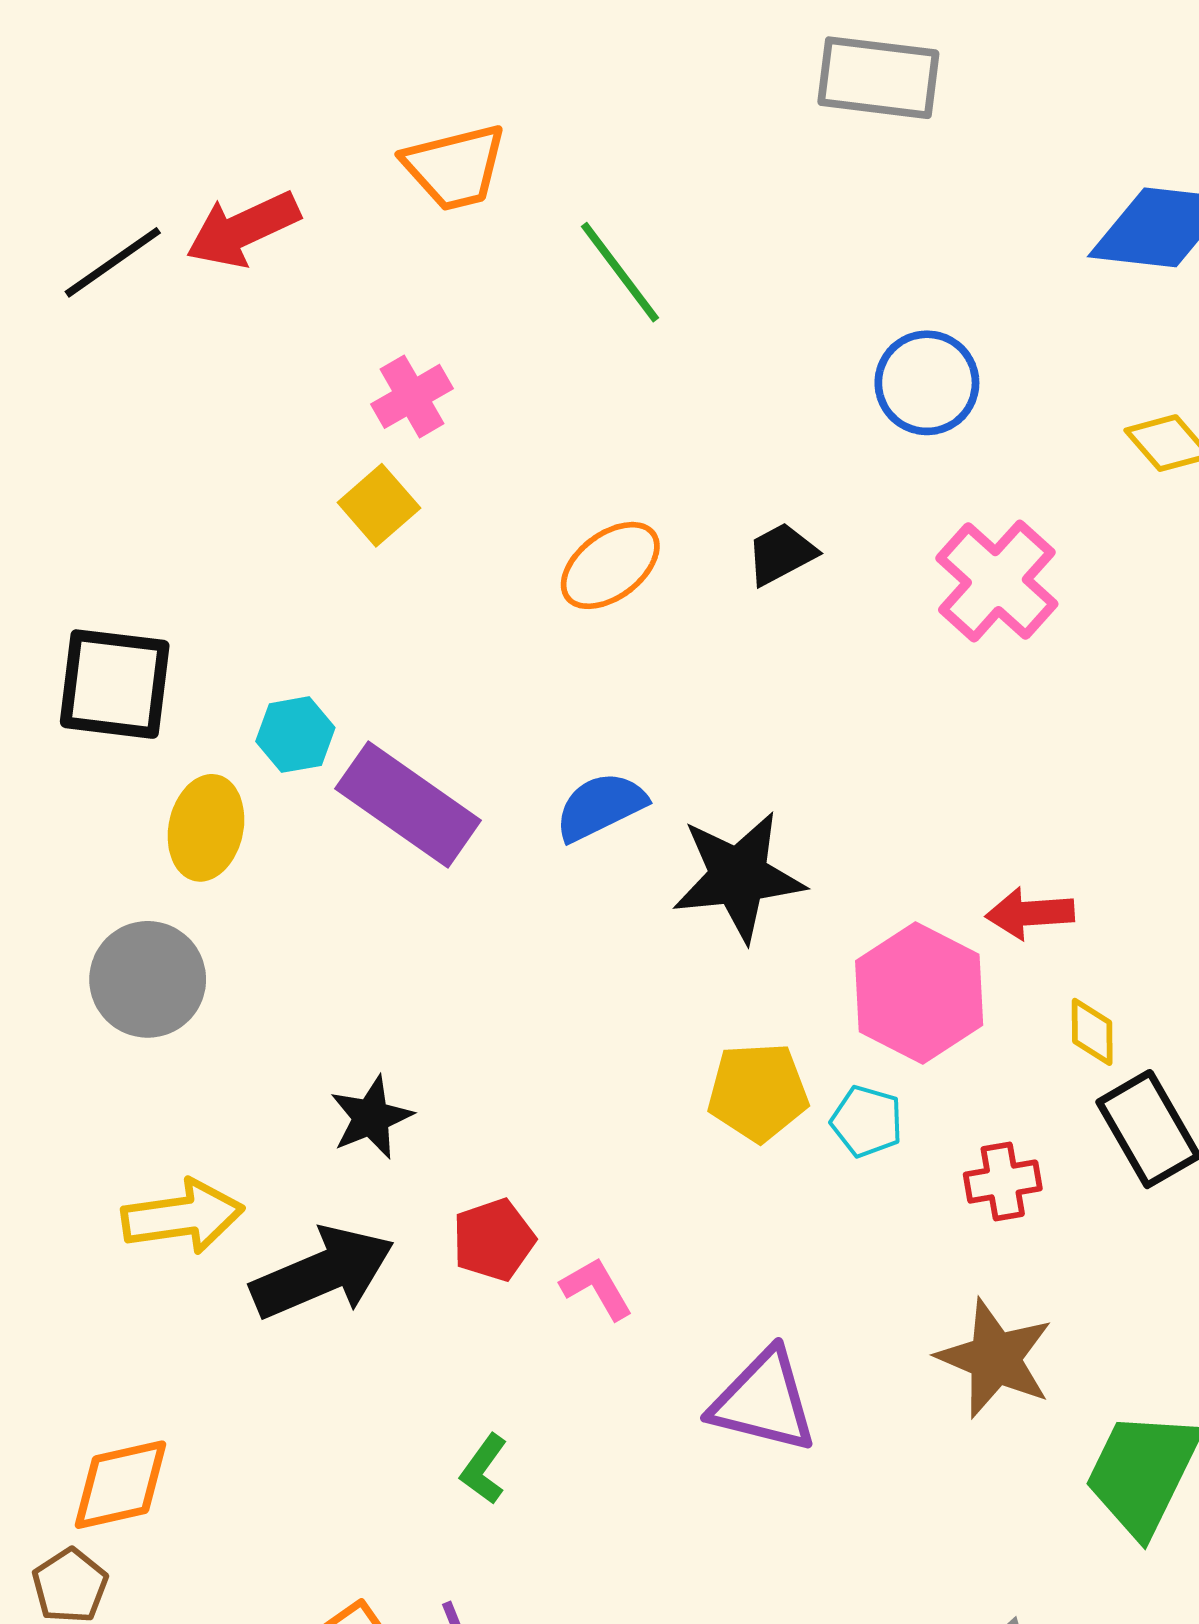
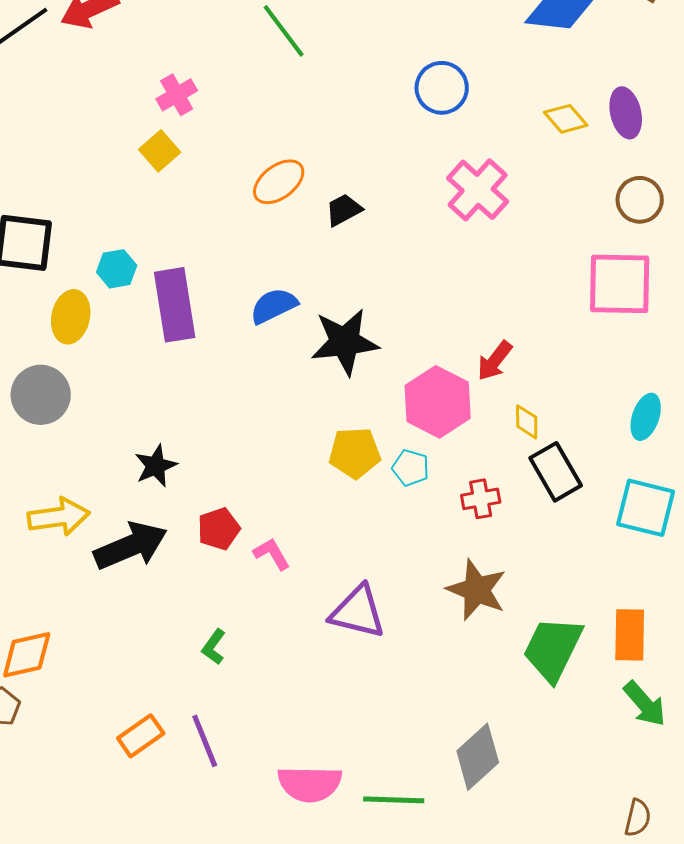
black trapezoid: (781, 554) -> (344, 210), moved
purple rectangle: (408, 805) -> (175, 305), turned 46
red arrow: (1030, 913) -> (495, 361), turned -48

